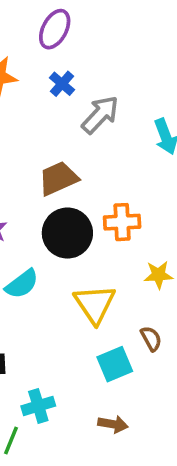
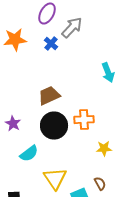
gray arrow: (100, 115) -> (72, 28), moved
yellow triangle: (95, 304) -> (55, 179), moved

